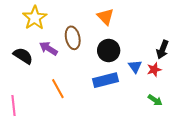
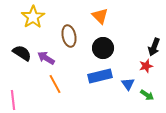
purple arrow: (48, 48) -> (46, 58), moved
blue triangle: (135, 66) -> (128, 84), moved

